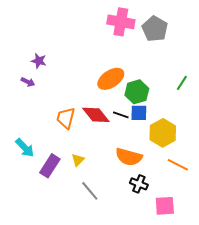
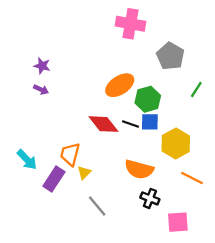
gray pentagon: (155, 29) -> (170, 56), moved
purple arrow: (28, 82) -> (41, 90), moved
orange trapezoid: (66, 118) -> (70, 154), moved

